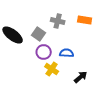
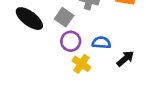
black arrow: (81, 77) -> (125, 59), moved

